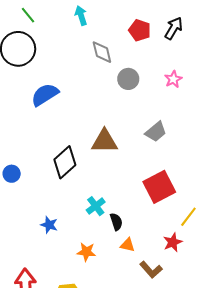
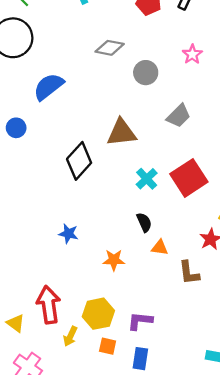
gray diamond: (102, 52) -> (110, 48), moved, turned -60
gray circle: (128, 79) -> (146, 73), moved
blue circle: (12, 174) -> (16, 128), moved
cyan cross: (96, 206) -> (147, 179), moved
brown L-shape: (151, 270) -> (189, 273), turned 40

